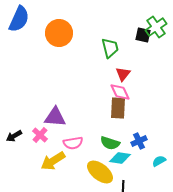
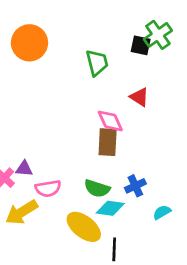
red triangle: (123, 74) -> (139, 97), moved, turned -35
purple triangle: (55, 117) -> (24, 169), moved, size x0.6

